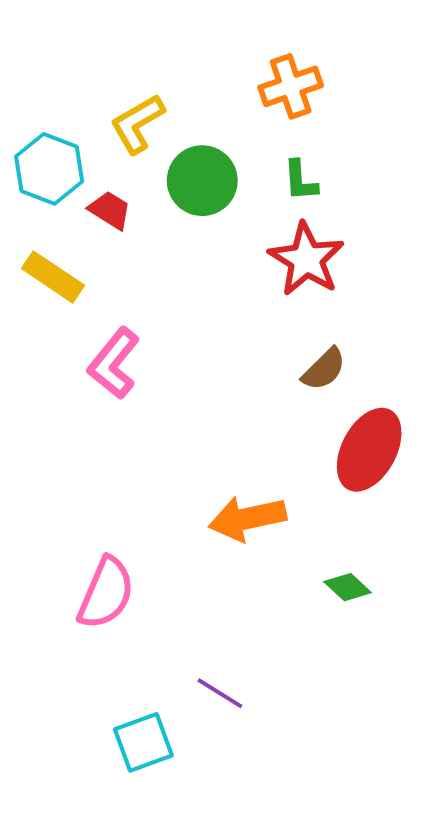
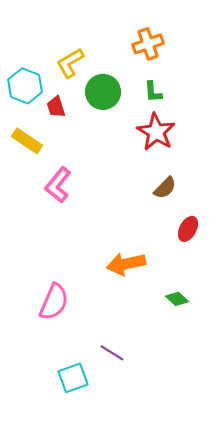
red trapezoid: (110, 210) -> (56, 107), turned -140
red ellipse: (369, 450) -> (188, 229), size x0.6

